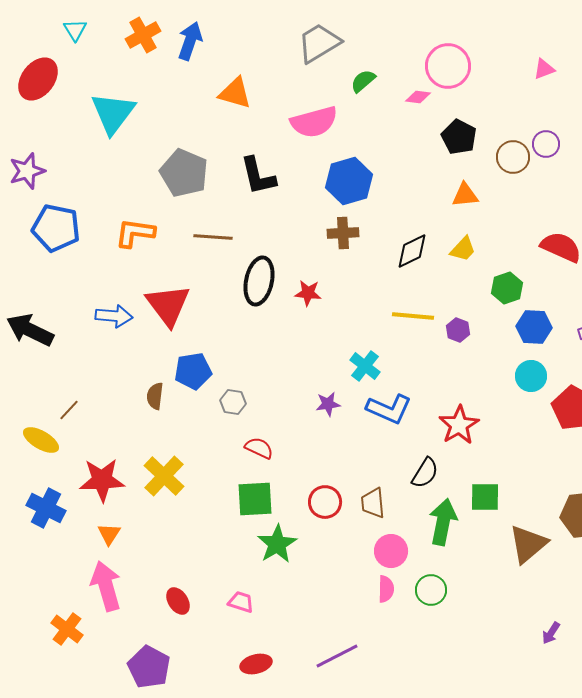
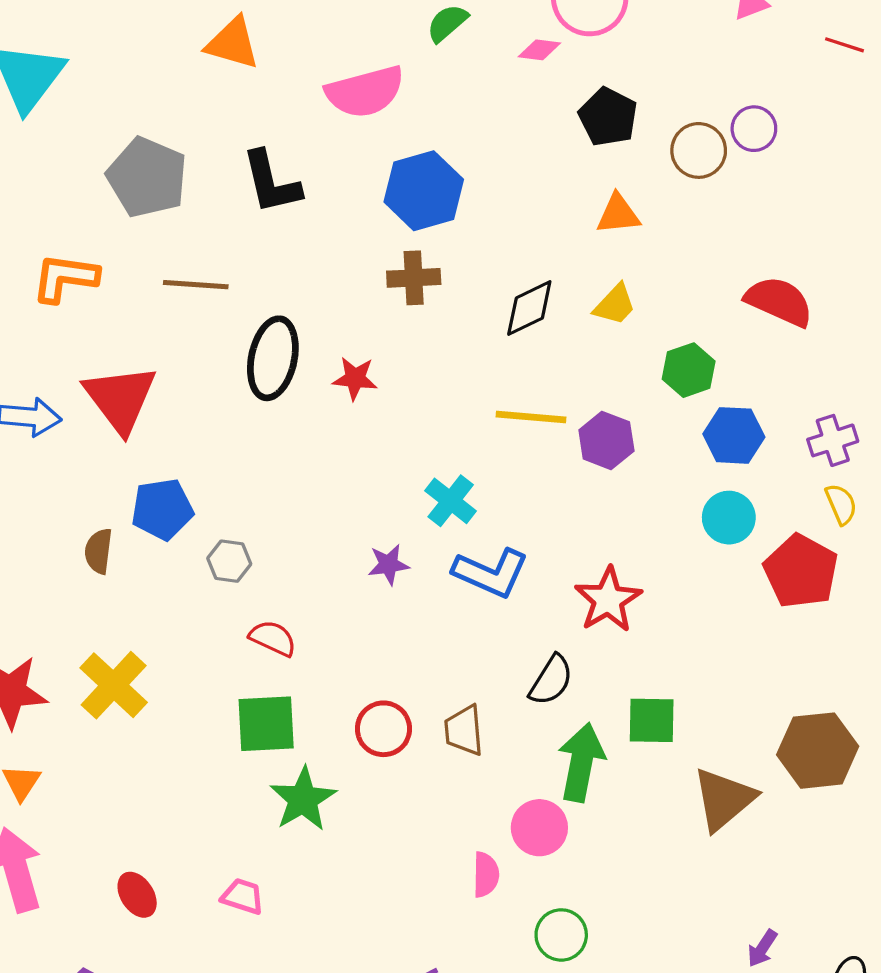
purple hexagon: (458, 330) -> (606, 440), size x1.4
pink circle: (391, 551) -> (539, 828), moved
green circle: (431, 590) -> (561, 935), moved

